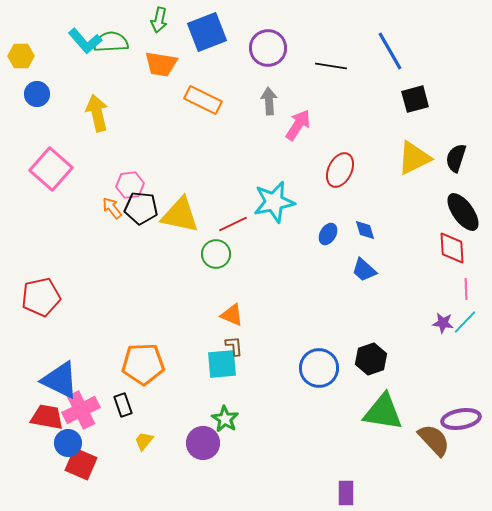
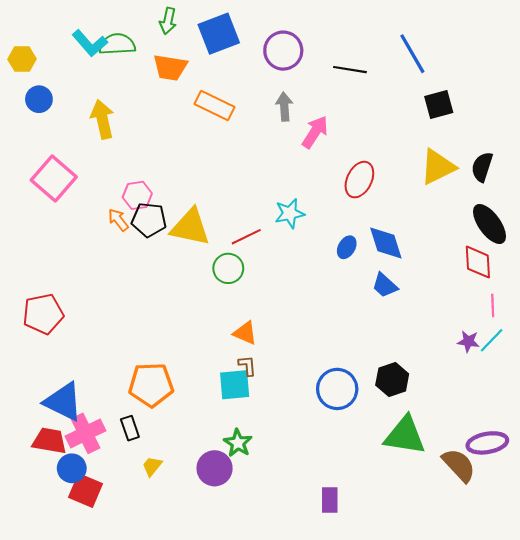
cyan star: (274, 202) -> (290, 213), size x0.7
blue diamond: (365, 230) -> (386, 243), size x1.6
purple rectangle: (346, 493) -> (330, 500), moved

